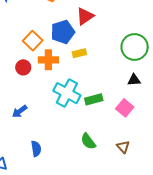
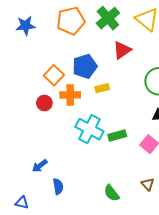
red triangle: (85, 16) -> (122, 50), moved
blue arrow: (20, 111) -> (40, 166), moved
green semicircle: (88, 141) -> (112, 193), moved

